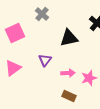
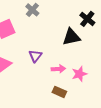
black triangle: (69, 38) -> (71, 37), moved

